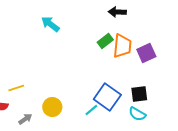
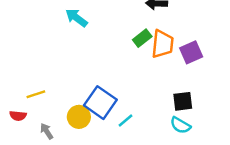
blue square: (107, 97) -> (100, 103), moved
gray arrow: (25, 119) -> (47, 131), turned -88

